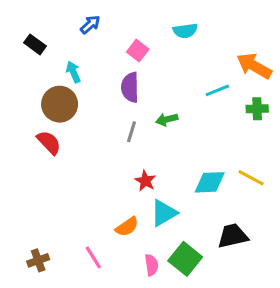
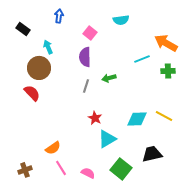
blue arrow: (90, 25) -> (59, 16), turned -40
orange semicircle: (127, 227) -> (53, 148), moved
pink semicircle: (151, 265) -> (88, 173), moved, turned -56

